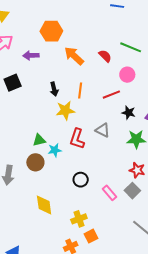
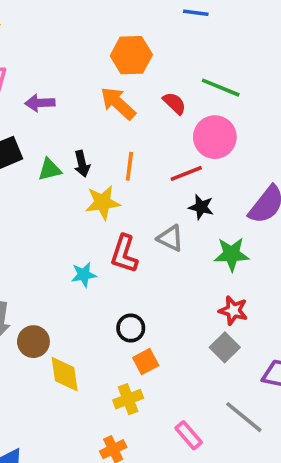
orange hexagon: (51, 31) -> (131, 55), moved
pink circle: (127, 75) -> (215, 137), size x1.5
black star: (129, 113) -> (201, 207), moved
green triangle: (39, 140) -> (50, 170), moved
brown circle: (35, 162) -> (33, 342), moved
pink rectangle: (109, 193) -> (189, 435), moved
orange square: (91, 236) -> (146, 362), moved

